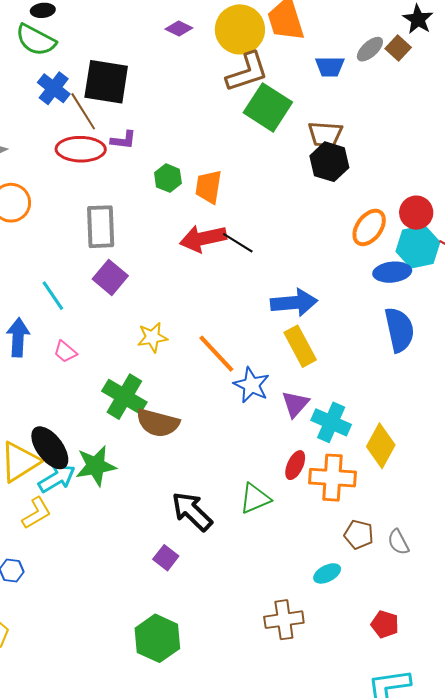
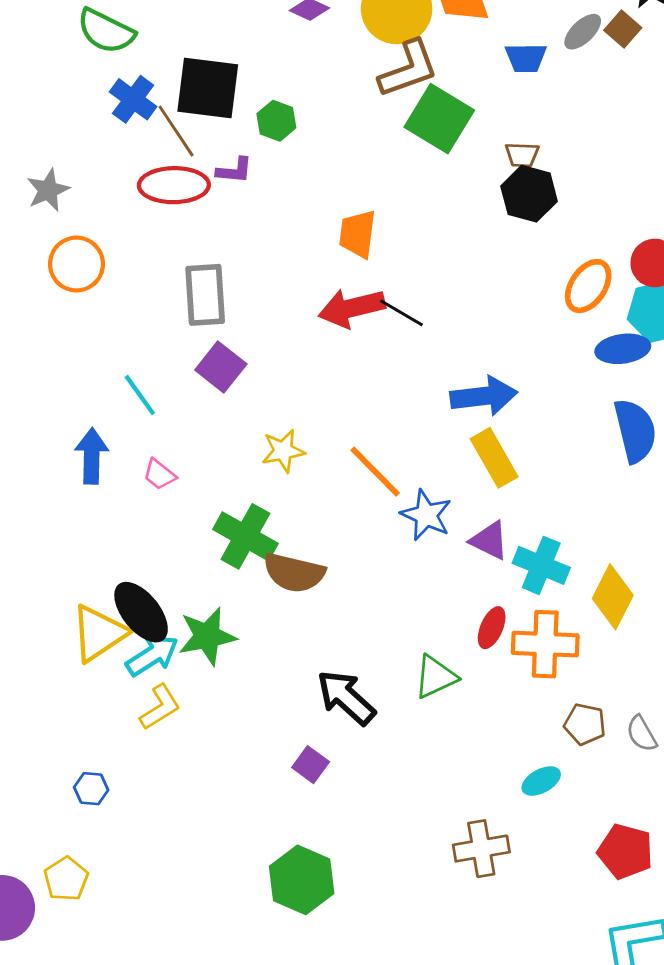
brown trapezoid: (325, 134) -> (522, 155), size x0.7
green hexagon: (168, 178) -> (276, 121), moved
purple triangle: (295, 404) -> (489, 540), turned -44
yellow L-shape: (36, 513) -> (160, 707), moved
red pentagon: (385, 624) -> (625, 851), size x1.4

